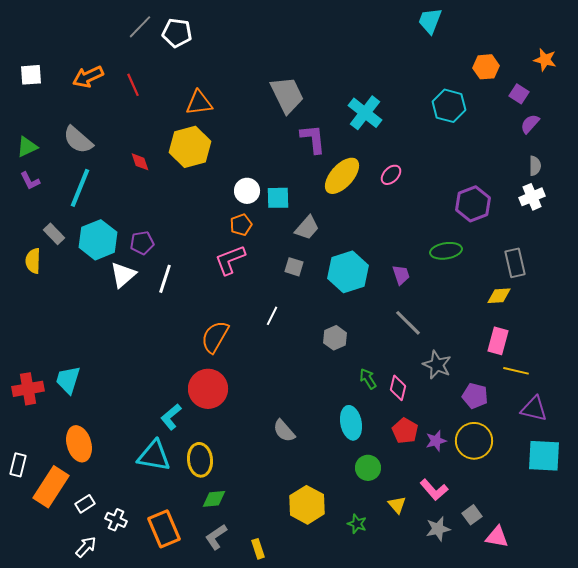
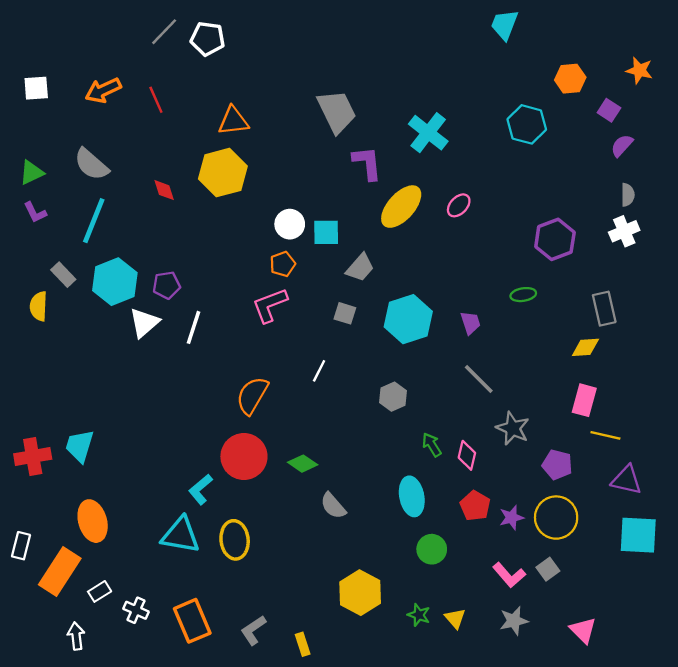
green ellipse: (446, 251) -> (523, 295), size x0.7
green diamond: (214, 499) -> (303, 464), moved, turned 40
yellow triangle: (397, 505) -> (455, 618), moved
gray square: (472, 515) -> (548, 569), moved
pink triangle: (497, 537) -> (583, 630), turned 35
white arrow: (86, 547) -> (76, 636), moved, turned -50

